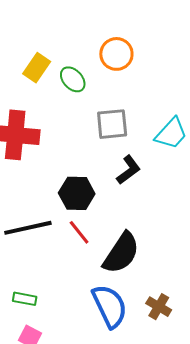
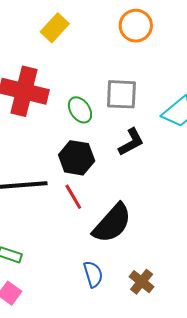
green ellipse: (73, 79) -> (80, 110), moved
blue semicircle: (110, 306) -> (93, 274), size x0.6

